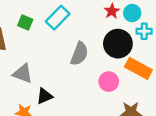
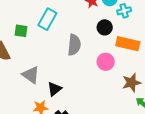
black circle: (118, 44) -> (105, 27), size x0.6
gray triangle: (23, 74) -> (31, 75), turned 30

